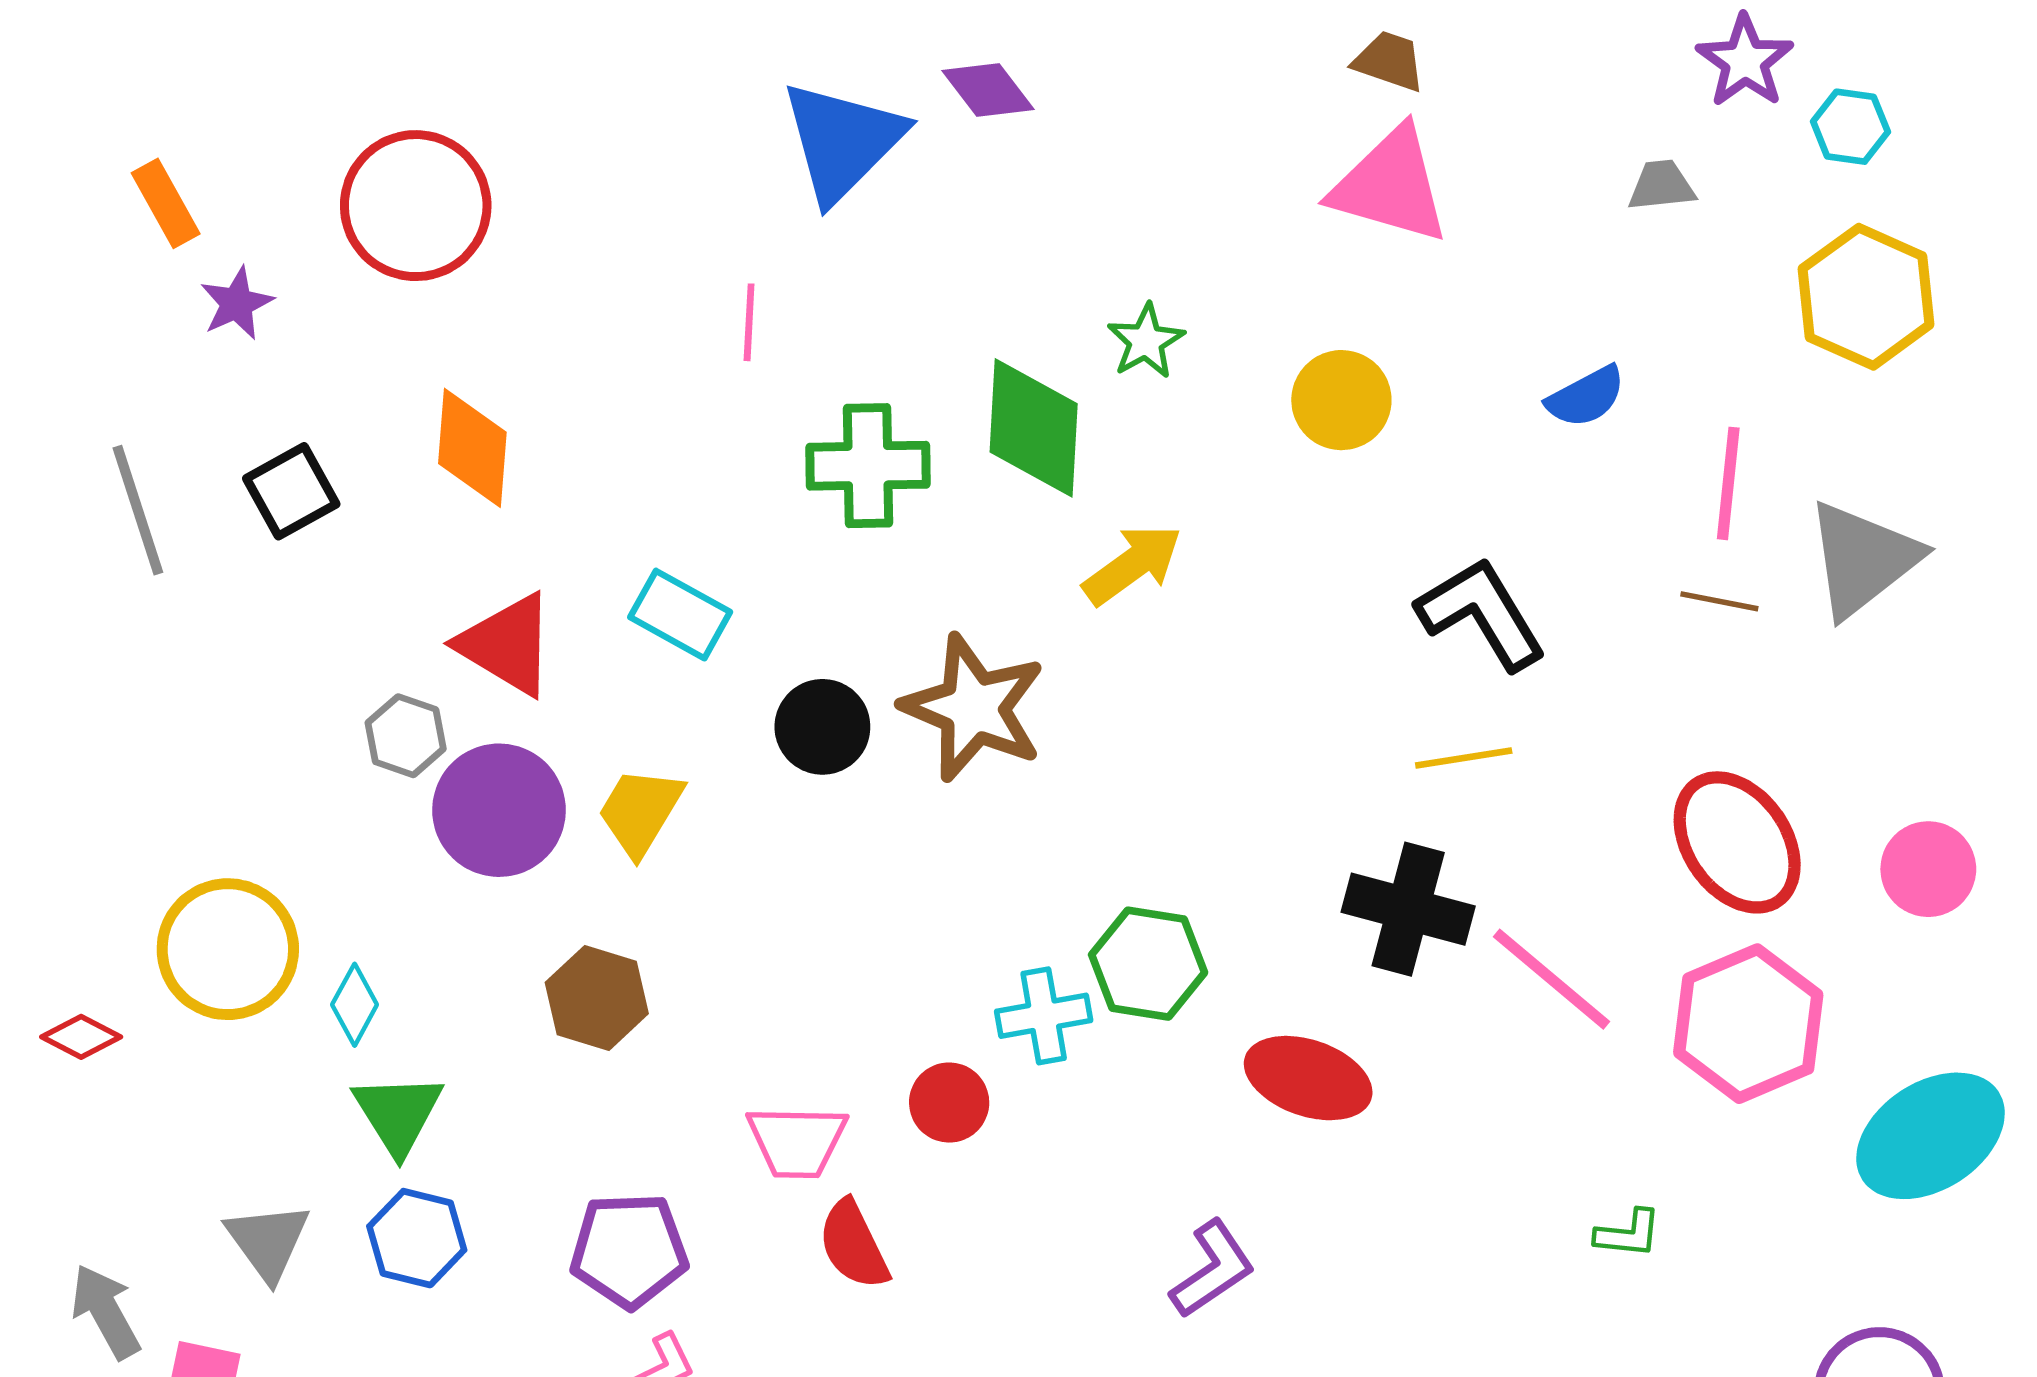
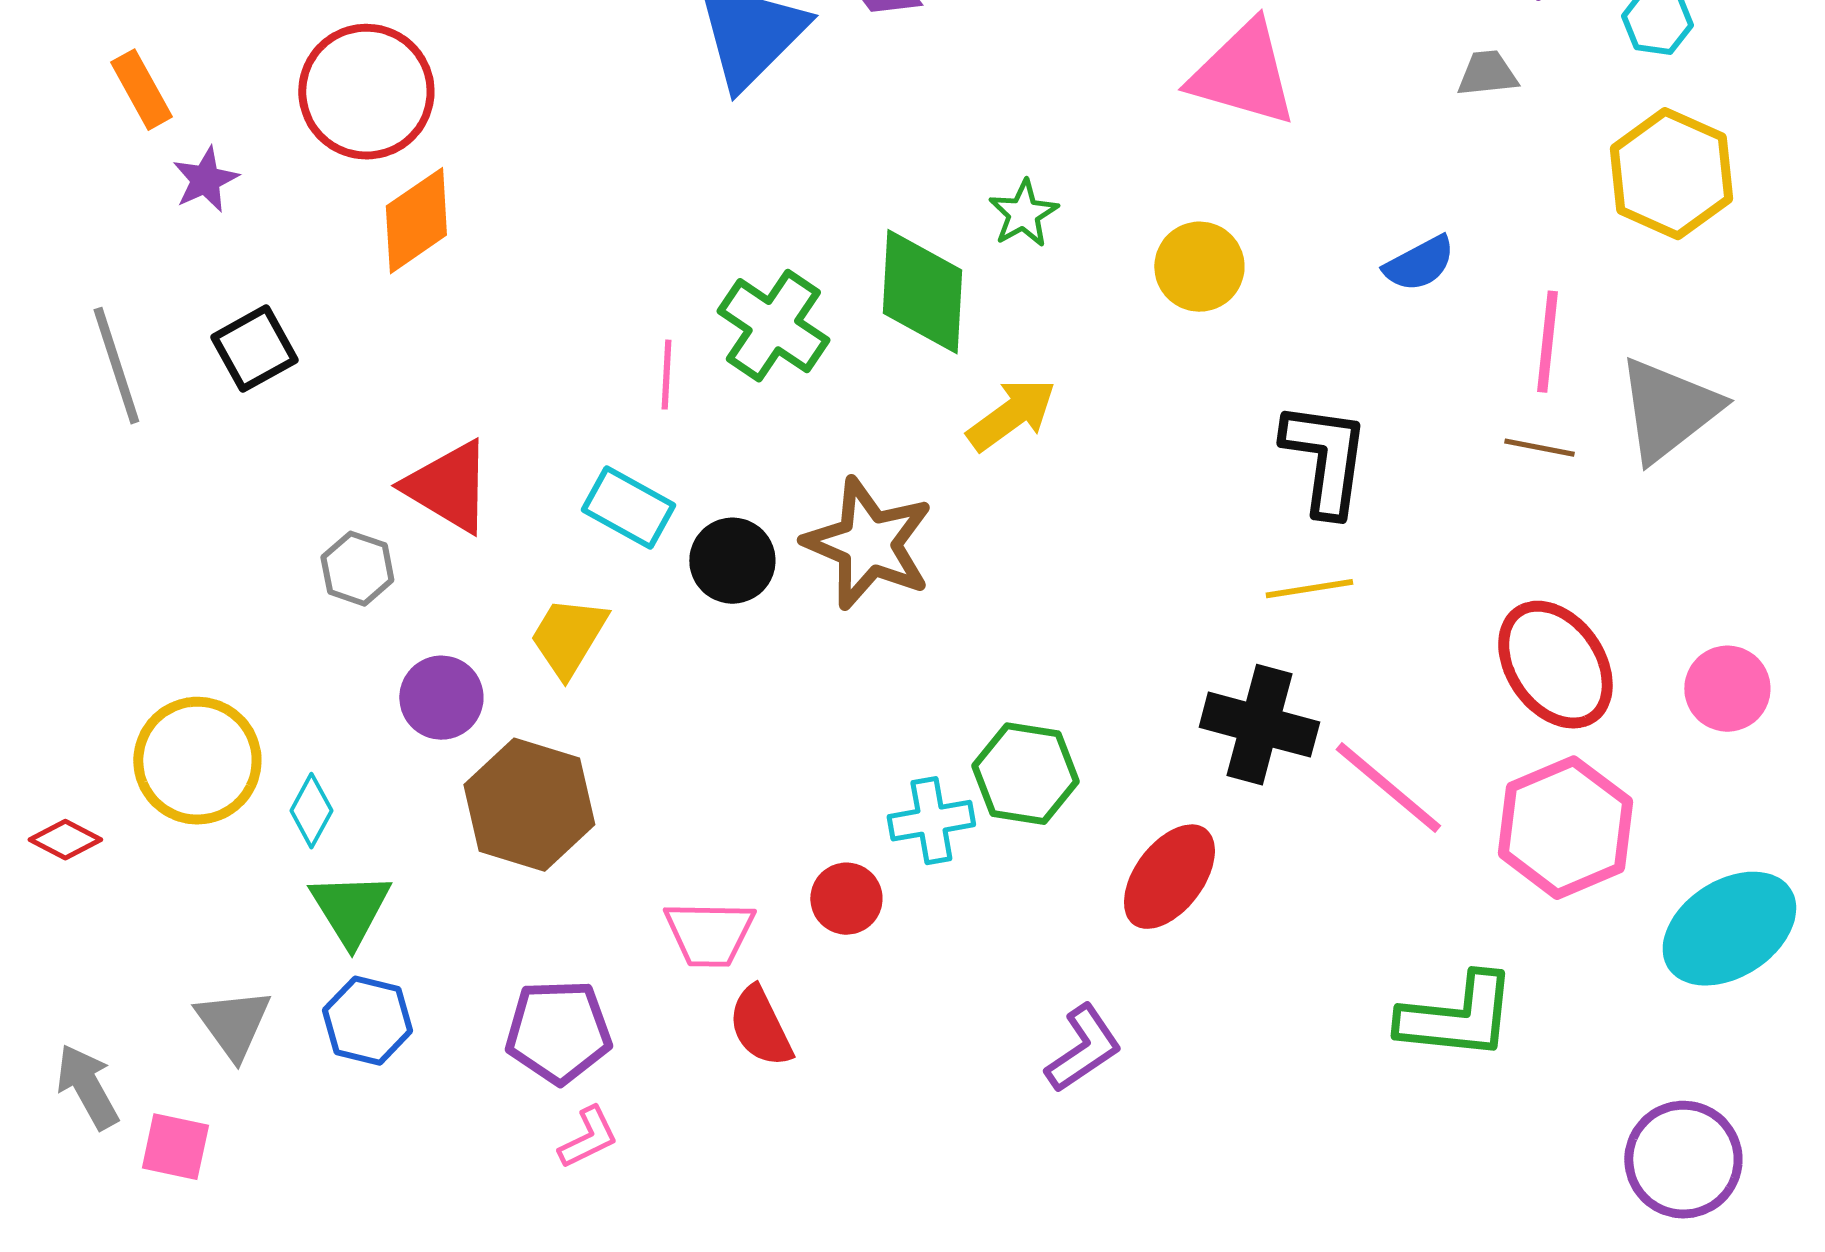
pink line: (749, 322) -> (666, 375), moved
orange diamond: (472, 448) -> (416, 221), moved, turned 51
green cross: (868, 466) -> (773, 326), turned 35
black L-shape: (1481, 613) -> (1325, 459), turned 39
cyan rectangle: (680, 615) -> (628, 508), moved
purple circle: (499, 810) -> (441, 698), moved, size x0.7
brown hexagon: (597, 998) -> (529, 805), size x1.4
red ellipse: (1308, 1078) -> (1169, 877), turned -72
green L-shape: (1628, 1234) -> (1457, 1017), size x2.0

